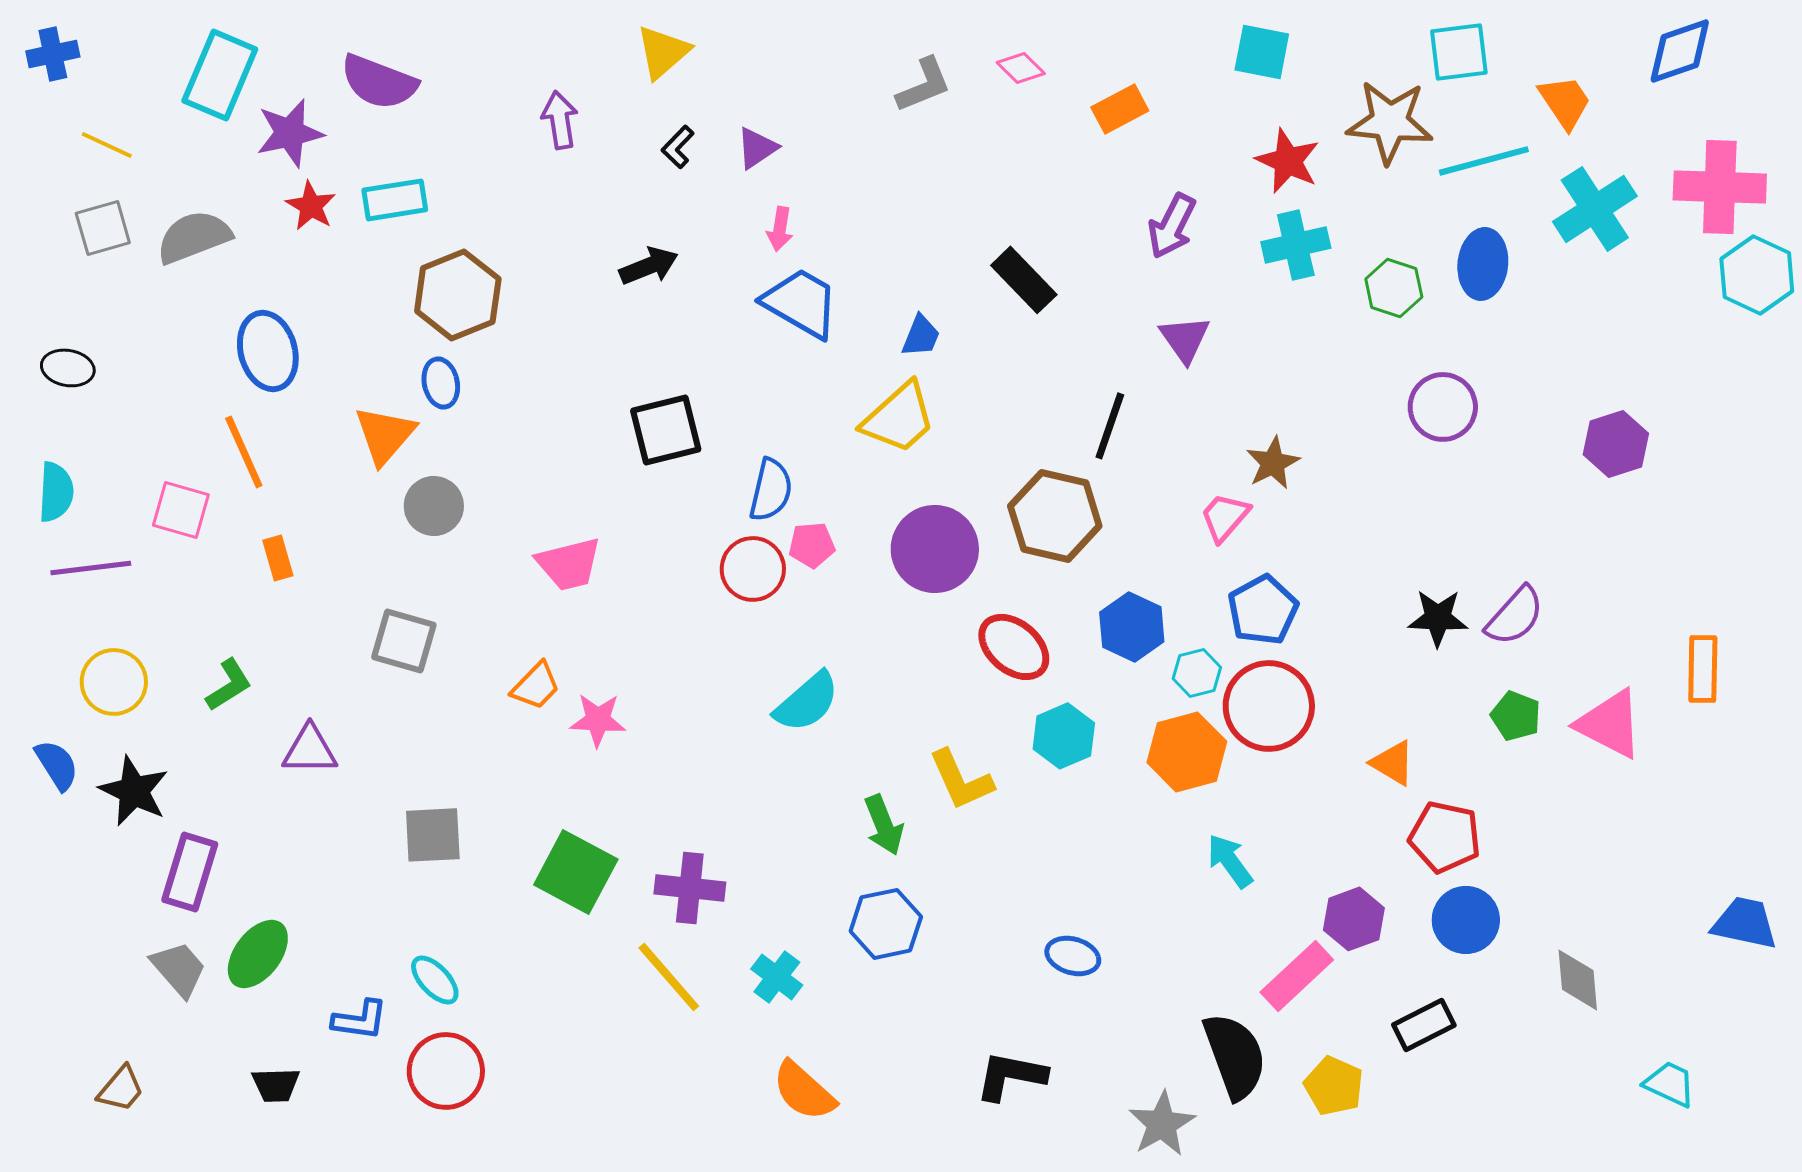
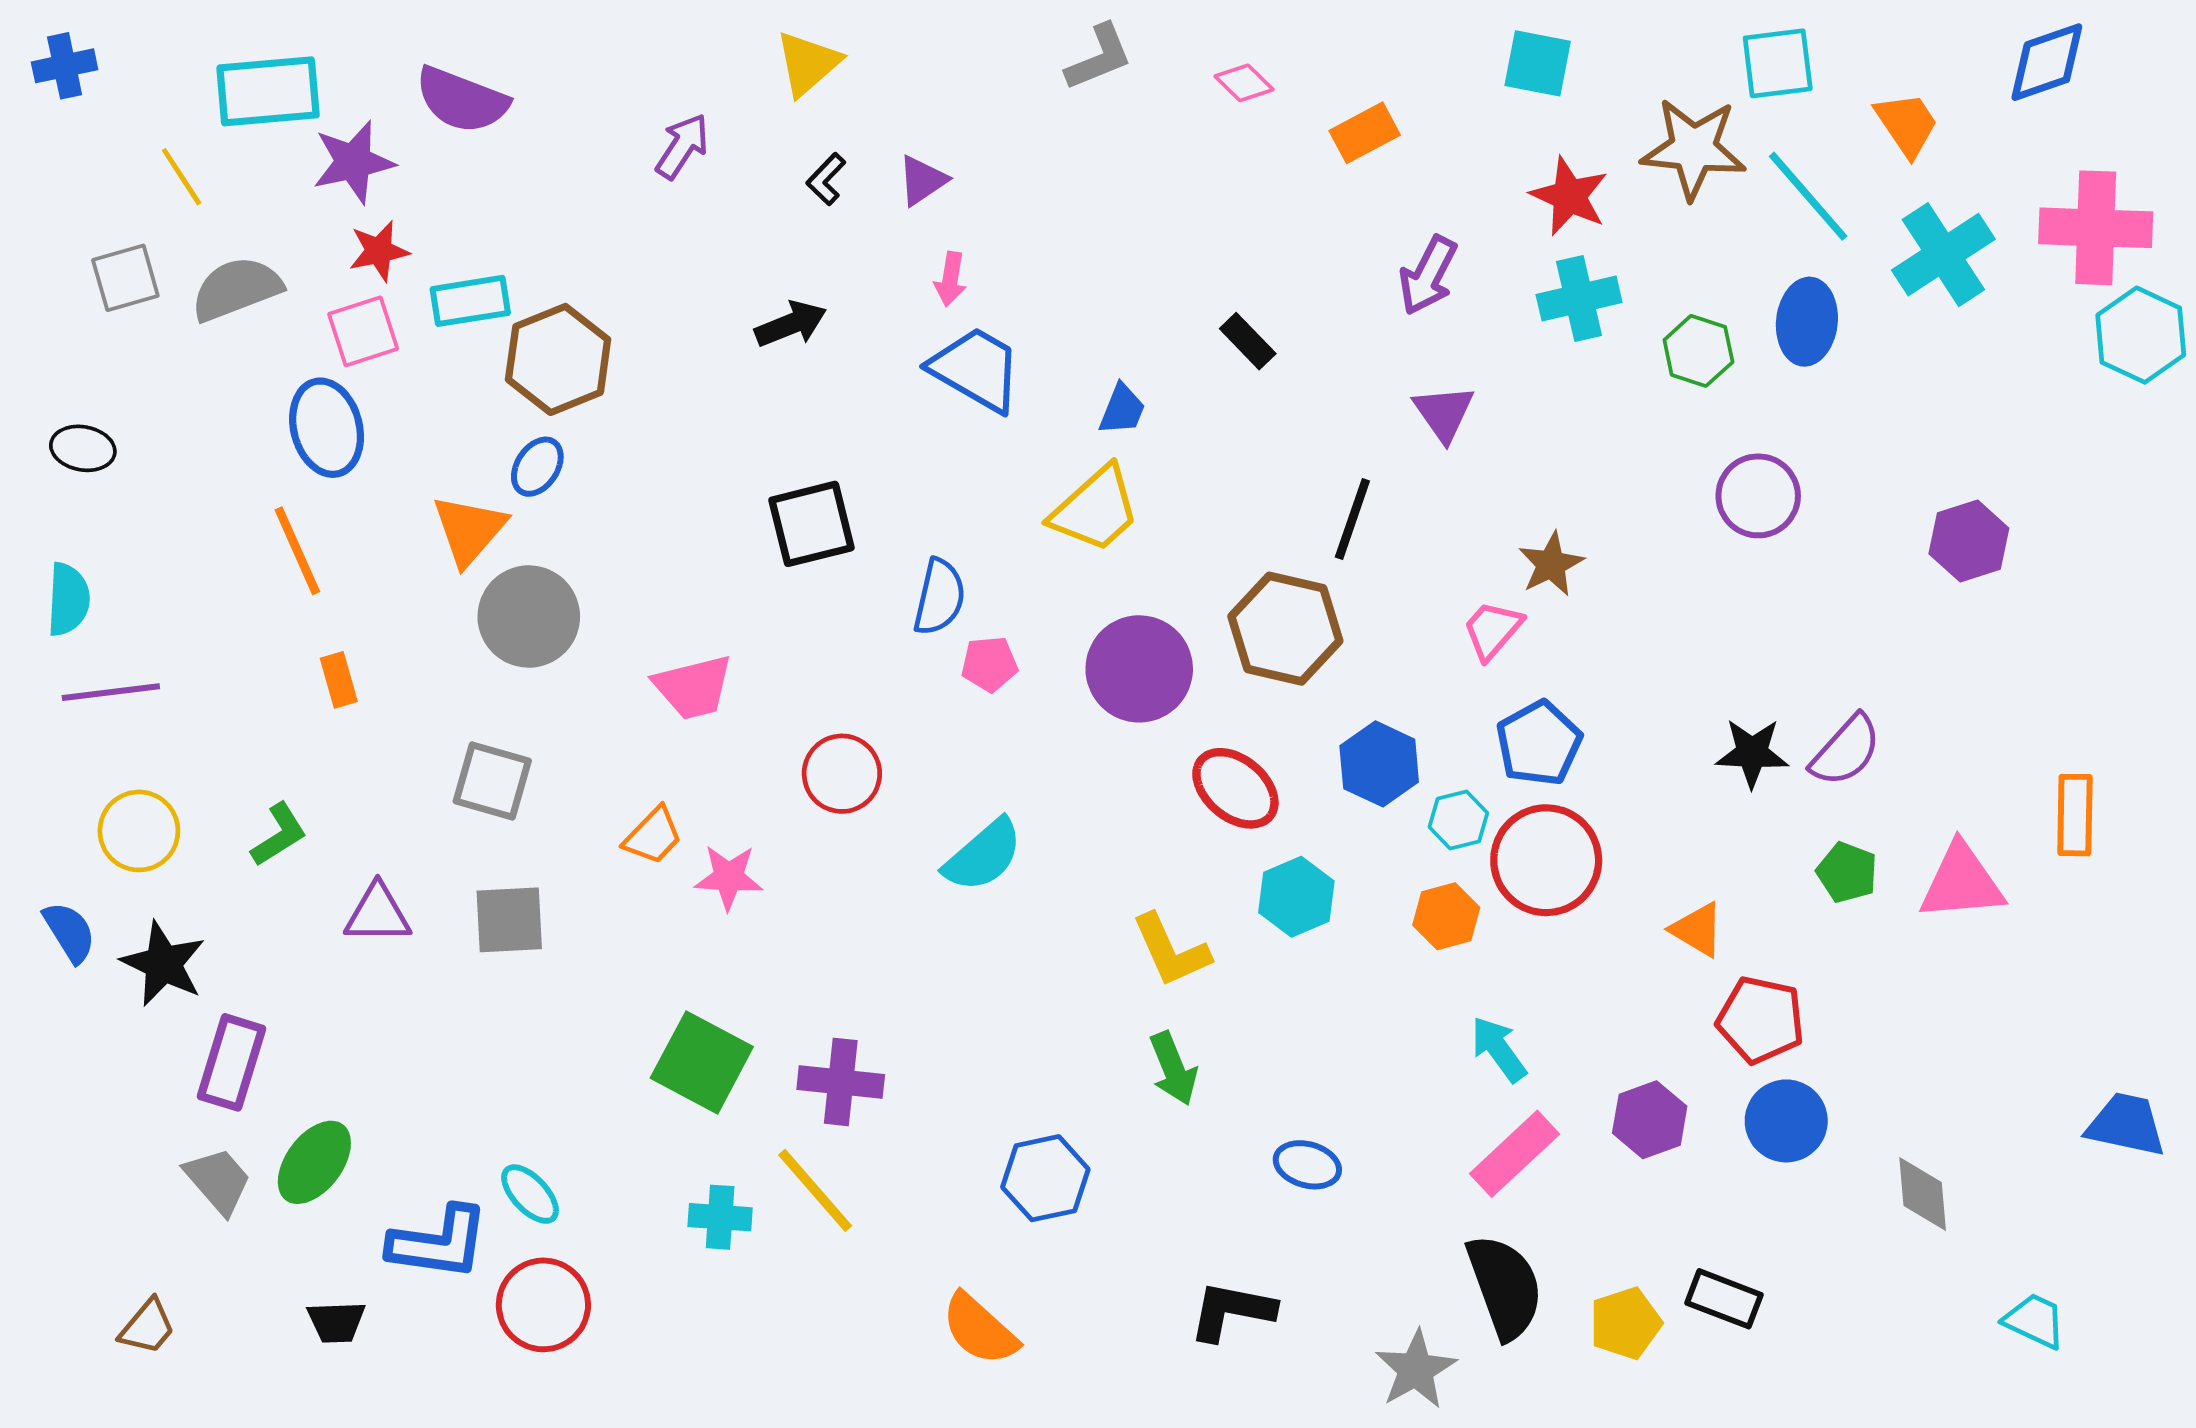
cyan rectangle: (220, 75) -> (268, 91), turned 62
gray L-shape: (924, 85) -> (1099, 57), moved
purple arrow: (560, 120) -> (682, 146), turned 42
yellow line: (107, 145) -> (182, 177), moved, turned 32
cyan line: (1484, 161) -> (1808, 196), turned 64
cyan rectangle: (395, 200) -> (470, 301), moved
red star: (311, 206) -> (379, 251), turned 30
black rectangle: (1024, 280) -> (1248, 341), size x0.7
blue ellipse: (441, 383) -> (537, 467), turned 45
gray circle: (434, 506) -> (529, 617), size x1.4
pink square: (181, 510) -> (363, 331), moved, turned -34
red circle: (753, 569) -> (842, 774), moved
pink triangle: (1610, 724) -> (1962, 882), turned -32
orange hexagon: (1187, 752) -> (1446, 916), size x0.7
green arrow: (884, 825) -> (1173, 1069), moved
gray square: (433, 835) -> (509, 920), moved
blue hexagon: (886, 924) -> (1045, 1178), moved
pink rectangle: (1297, 976) -> (1514, 1154), moved
cyan cross: (777, 977) -> (720, 1217), moved, turned -33
blue L-shape: (360, 1020) -> (439, 1243), size x1.5
black rectangle: (1424, 1025) -> (1724, 1299), moved, turned 48
yellow pentagon: (1334, 1086) -> (1625, 1323), turned 30

